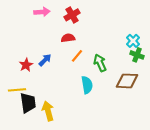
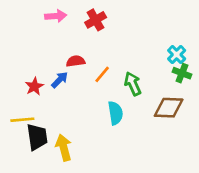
red semicircle: (68, 38) -> (76, 61), moved

